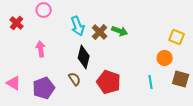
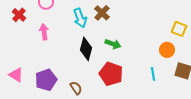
green arrow: (120, 31) -> (113, 44), moved
brown cross: (100, 32) -> (102, 13), moved
pink arrow: (41, 49) -> (44, 32), moved
brown semicircle: (75, 79) -> (76, 88), moved

